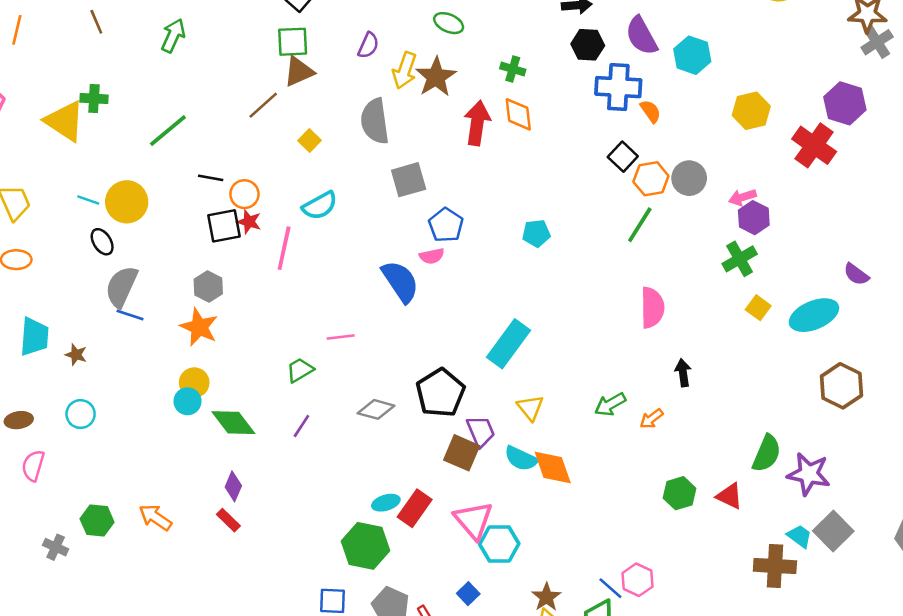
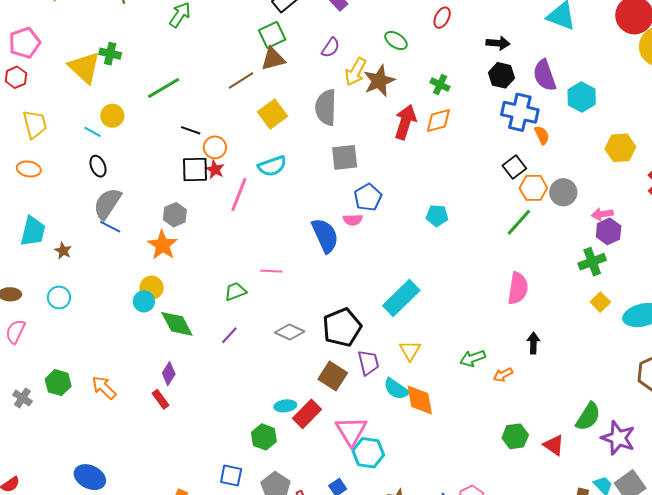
green square: (293, 42) -> (272, 35), turned -32
orange diamond: (518, 114) -> (438, 121), turned 72
yellow square: (309, 140) -> (273, 114), size x1.6
yellow circle: (127, 202) -> (112, 116), moved, size x0.7
brown square: (462, 453) -> (333, 376), moved
green hexagon: (366, 546) -> (264, 437), size x0.7

